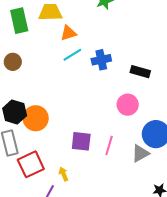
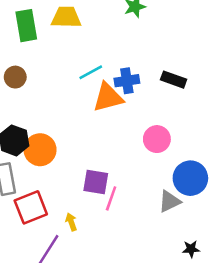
orange triangle: (68, 33) -> (108, 97), moved, size x1.5
black rectangle: (140, 72) -> (174, 80), moved
pink line: (109, 146) -> (111, 198), moved

